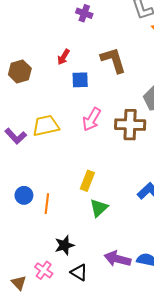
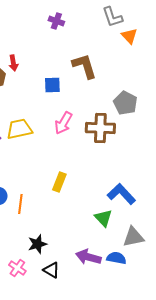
red arrow: (63, 57) -> (13, 63), moved, turned -42
green triangle: (99, 208) -> (103, 218), moved, turned -30

